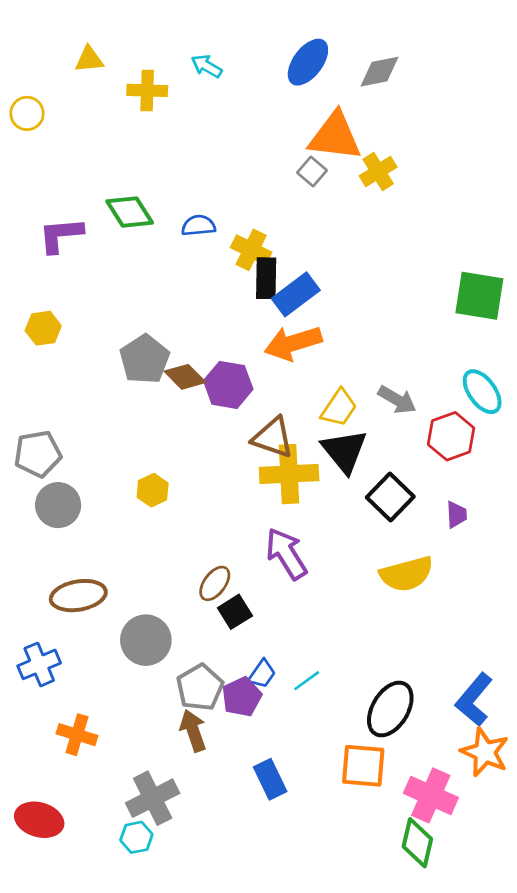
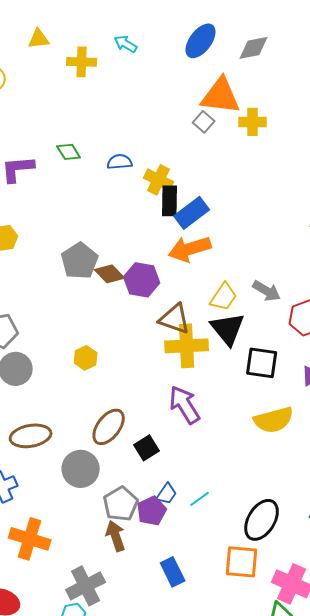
yellow cross: (378, 172) -> (253, 122), turned 32
green diamond: (130, 212) -> (69, 152), size x0.7
black square: (390, 497) -> (262, 363), turned -36
brown ellipse: (215, 583) -> (109, 427), moved, size x1.4
orange cross: (77, 735) -> (30, 539), size x1.4

